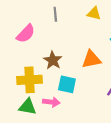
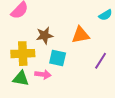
brown star: (53, 60) -> (45, 35), turned 30

